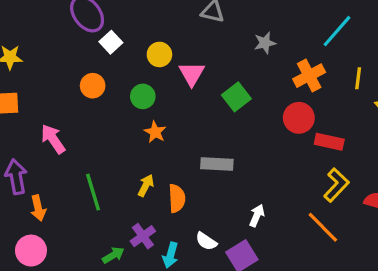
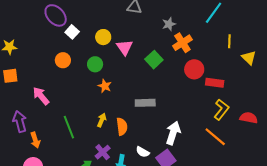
orange cross: (309, 76) -> (182, 43), moved
white arrow: (257, 216) -> (173, 133), size x1.6

